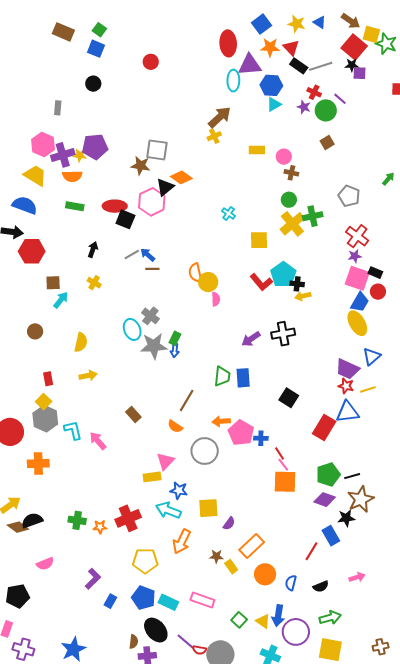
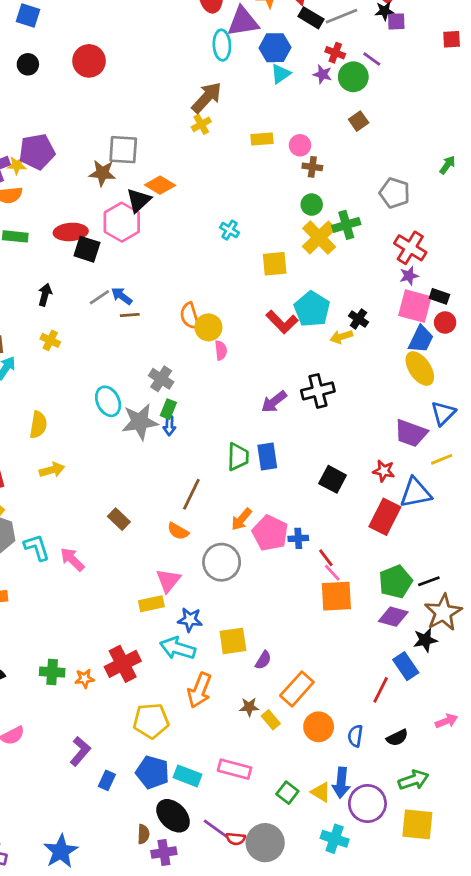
red circle: (151, 62) -> (89, 61), moved, size x1.5
black cross: (297, 284) -> (358, 319), moved, turned 32
gray cross: (150, 316) -> (161, 379), moved
red star: (346, 386) -> (384, 471), moved
orange arrow: (221, 421) -> (241, 519), turned -42

